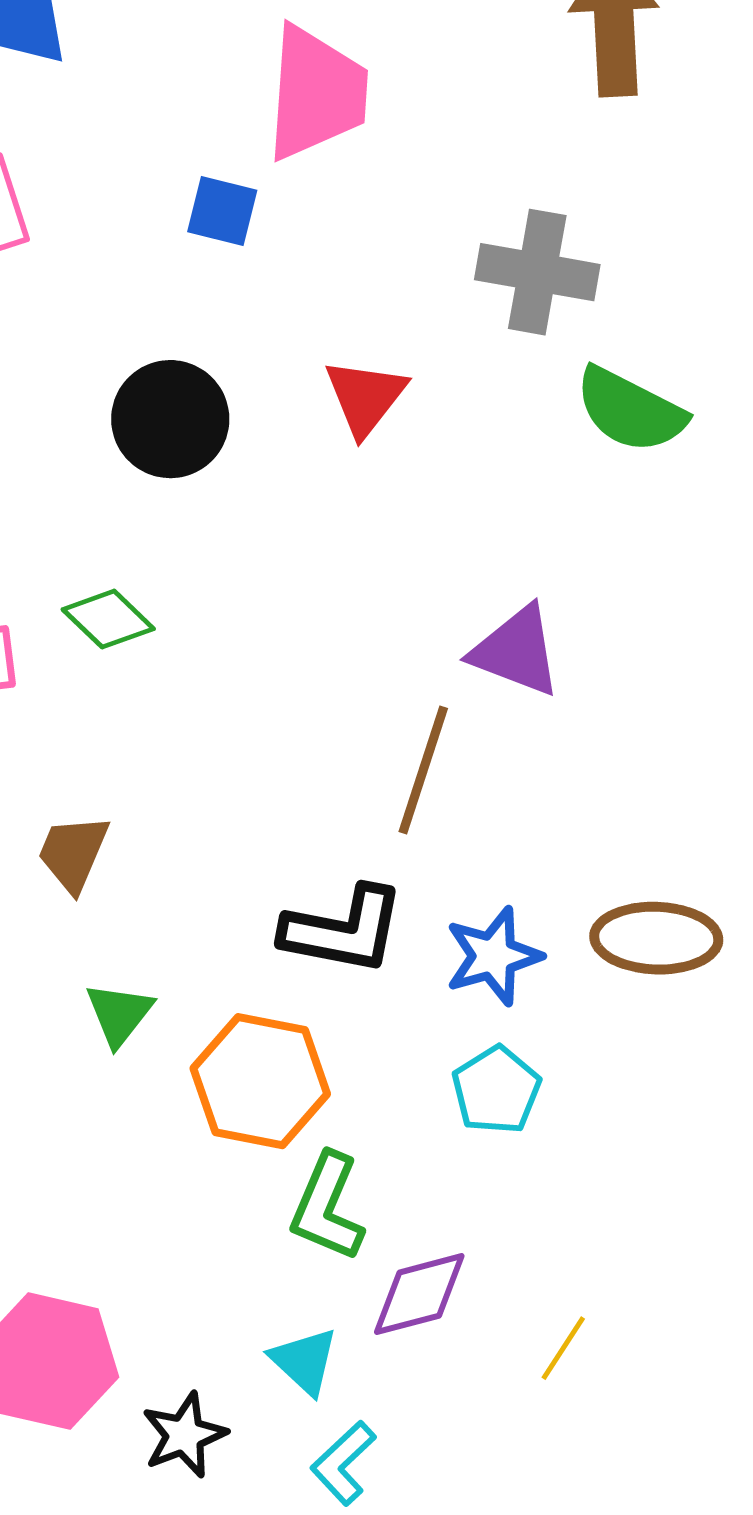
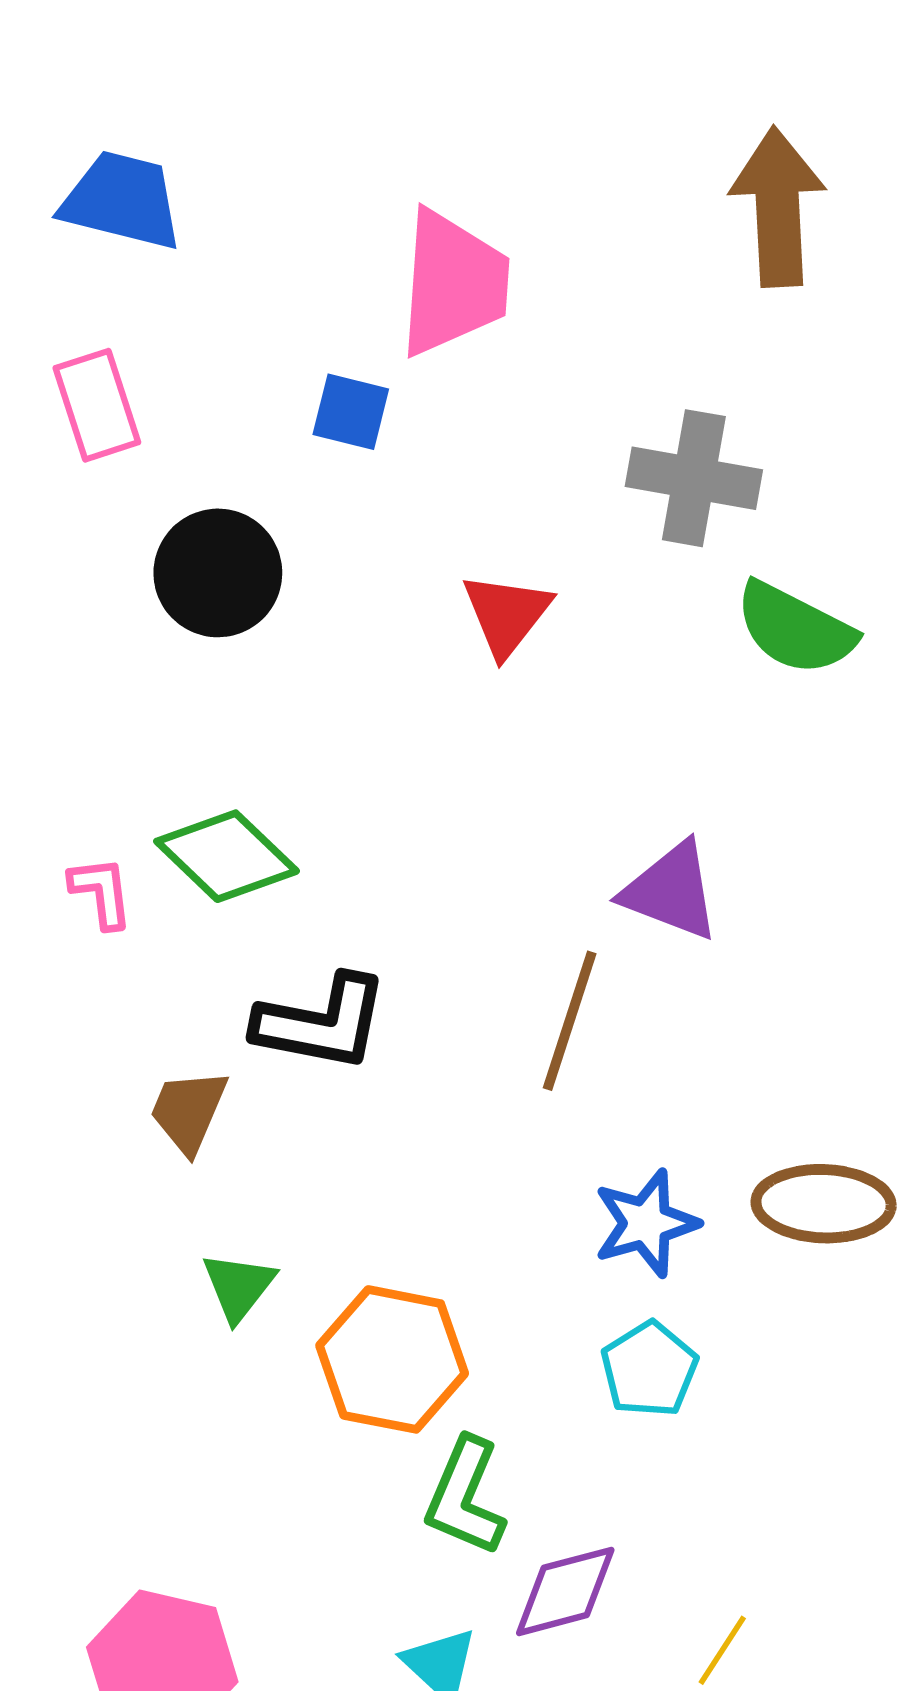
black circle: (170, 419) -> (218, 573), moved
green diamond: (108, 619) -> (227, 856), size x1.4
black L-shape: (343, 930) -> (321, 1023), moved

